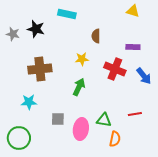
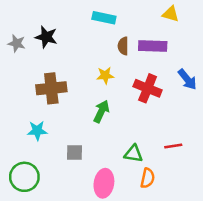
cyan rectangle: (67, 14) -> (104, 18), moved
purple rectangle: (133, 47) -> (153, 46), moved, size x1.5
blue arrow: (144, 76) -> (187, 79), moved
pink ellipse: (81, 129) -> (104, 183), moved

